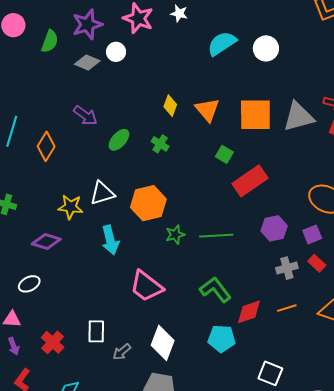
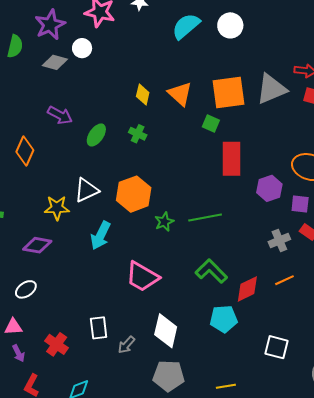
green square: (224, 154) -> (211, 124), moved
red rectangle: (250, 181) -> (231, 159), turned -48
purple hexagon: (274, 228) -> (269, 188), moved
purple square: (312, 234) -> (300, 204), turned 36
cyan arrow: (110, 240) -> (101, 235), turned 48

